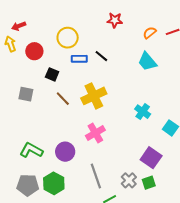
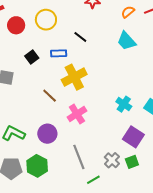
red circle: (34, 51) -> (16, 25), moved
blue rectangle: (79, 59) -> (59, 53), moved
black square: (52, 74) -> (32, 57), turned 32
brown line: (63, 99) -> (50, 96), moved
cyan cross: (143, 112) -> (124, 104), moved

